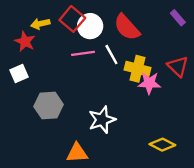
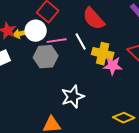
yellow arrow: (40, 24) -> (21, 34), moved
white circle: (90, 26) -> (36, 31), moved
gray hexagon: (49, 106) -> (46, 57), moved

